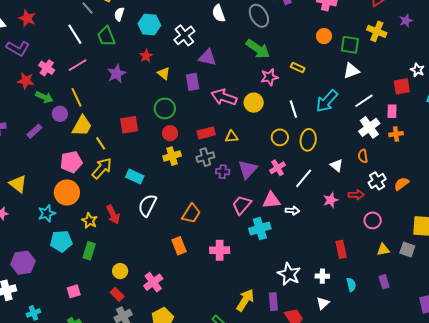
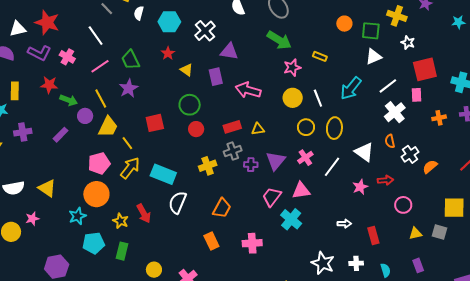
red star: (27, 18) -> (47, 22), size x1.4
green trapezoid: (106, 36) -> (130, 60), moved
pink cross: (47, 68) -> (67, 57), moved
white star: (417, 70) -> (408, 43), moved
purple star: (117, 74) -> (129, 88), moved
red square: (402, 86) -> (425, 69), size x1.4
yellow circle: (254, 103) -> (293, 98), moved
orange cross: (396, 134) -> (439, 118), moved
yellow cross: (172, 156) -> (208, 166), moved
white triangle: (337, 165) -> (364, 152), size x1.5
cyan rectangle: (135, 176) -> (163, 174), size x1.4
white cross: (377, 181) -> (410, 154), moved
white arrow: (292, 211) -> (344, 224), moved
cyan cross: (260, 229) -> (291, 219), turned -30

